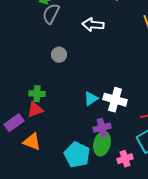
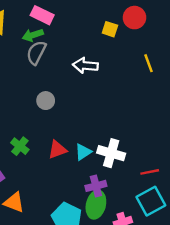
green cross: (37, 94) -> (20, 146), turned 35
red triangle: (35, 110) -> (57, 150), moved

